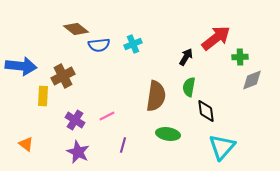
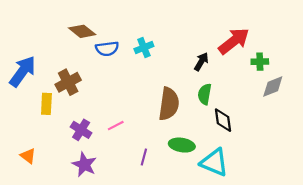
blue arrow: (21, 66) -> (23, 71), turned -60
purple line: (123, 145) -> (144, 157), moved
cyan triangle: (222, 147) -> (214, 162), moved, turned -48

